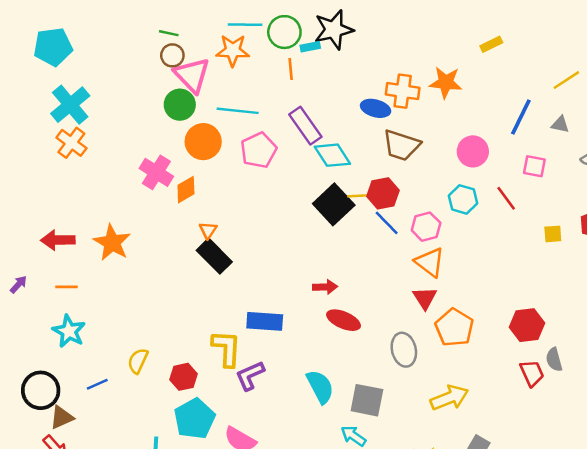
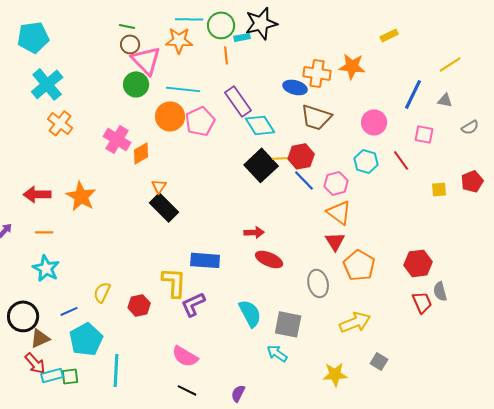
orange circle: (203, 142) -> (170, 116), moved
orange cross: (71, 143) -> (60, 123), moved
cyan pentagon: (195, 419) -> (86, 339), moved

